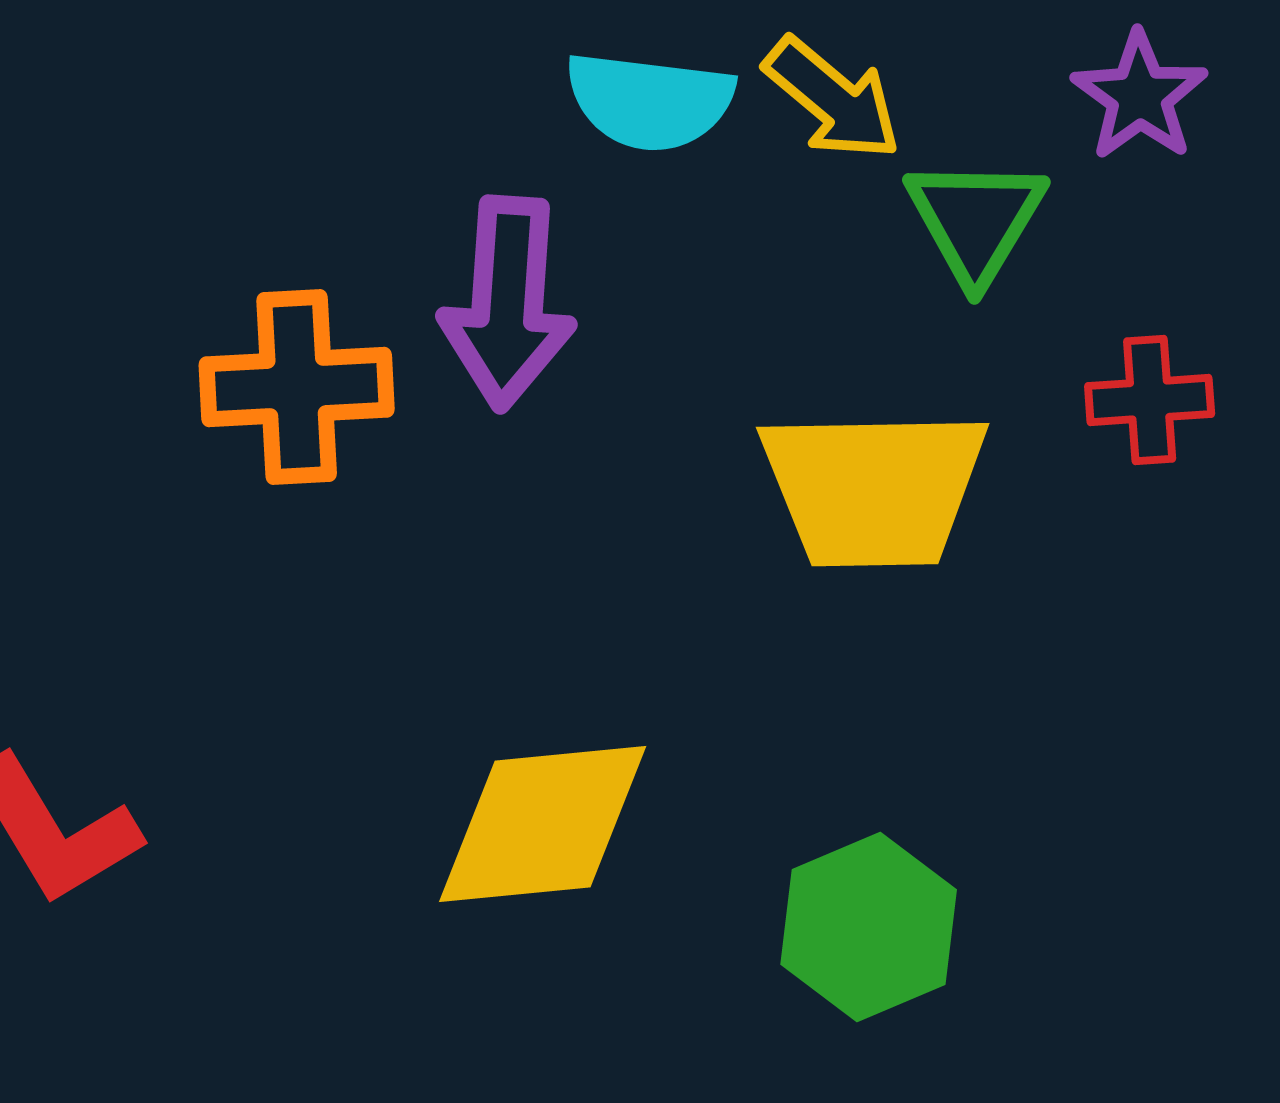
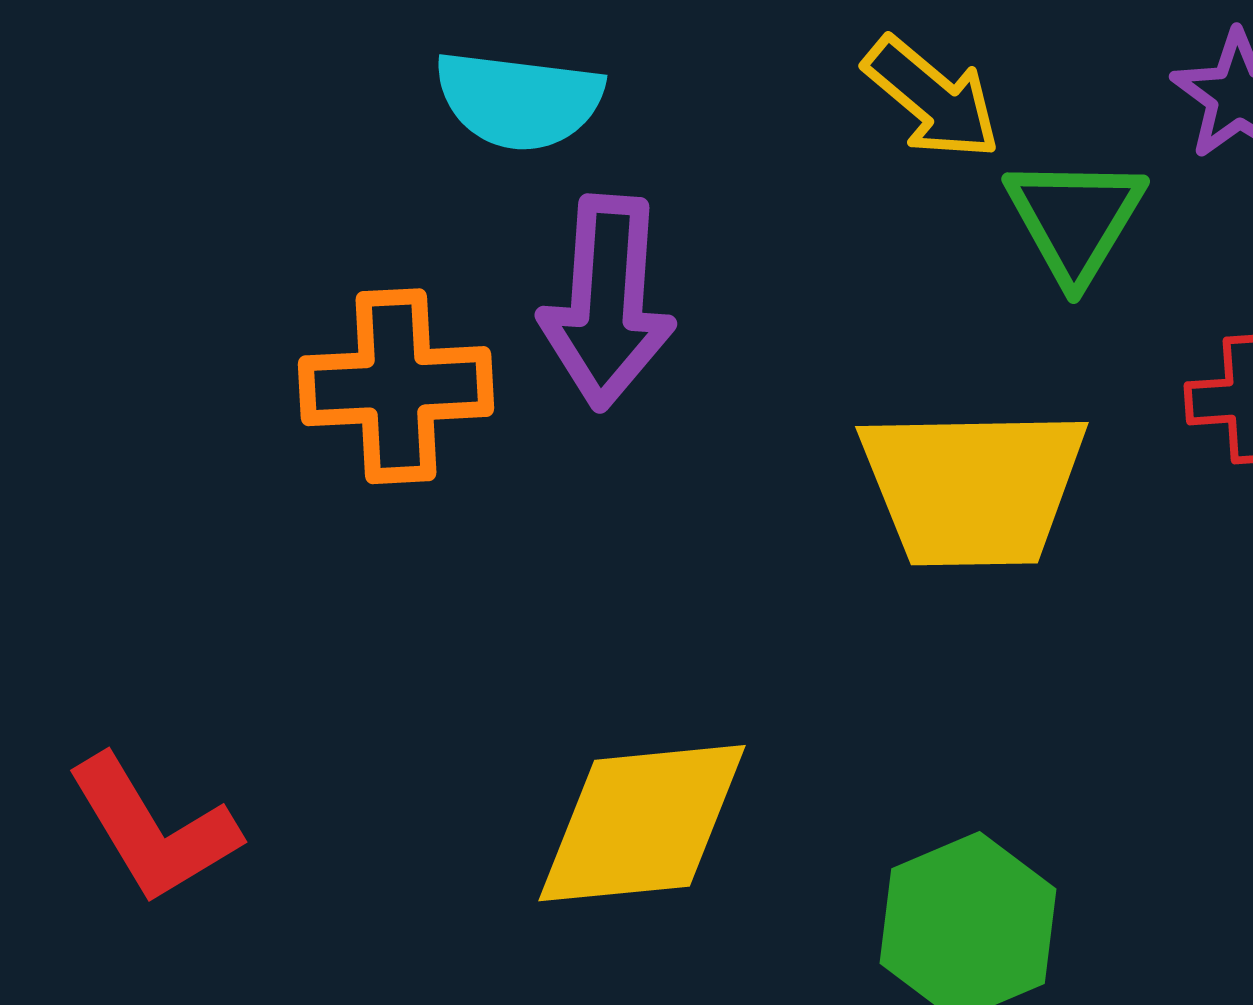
cyan semicircle: (650, 101) -> (519, 100), moved

